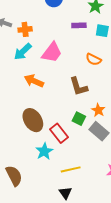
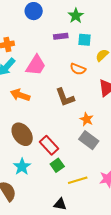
green square: (79, 119) -> (57, 165), moved, turned 32
cyan star: (44, 151) -> (22, 167), moved
yellow line: (71, 169) -> (78, 180), moved
black triangle: (65, 193) -> (60, 204), turned -40

